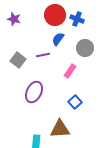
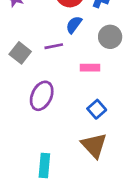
pink rectangle: (70, 71) -> (90, 68), turned 56
brown triangle: (60, 129) -> (94, 145), moved, turned 50

